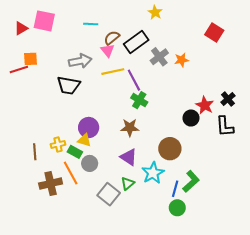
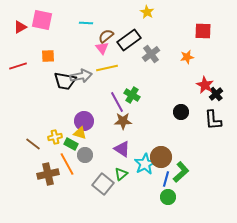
red square: (214, 33) -> (203, 31), turned -30
orange square: (30, 59) -> (48, 56), moved
orange star: (181, 60) -> (187, 57), moved
gray arrow: (80, 61) -> (81, 76), moved
purple line: (134, 80) -> (117, 102), moved
red star: (205, 105) -> (205, 85), moved
brown circle: (170, 149) -> (161, 157), moved
brown line: (35, 152) -> (33, 144), turned -49

